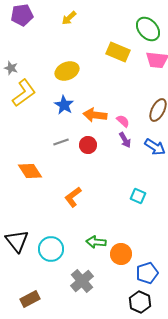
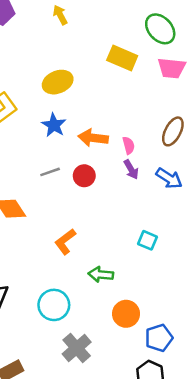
yellow arrow: (69, 18) -> (60, 15), turned 105
pink semicircle: (123, 121) -> (129, 145), turned 32
green arrow: (96, 242) -> (101, 275), moved
cyan circle: (51, 249) -> (54, 305), moved

